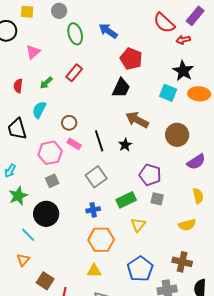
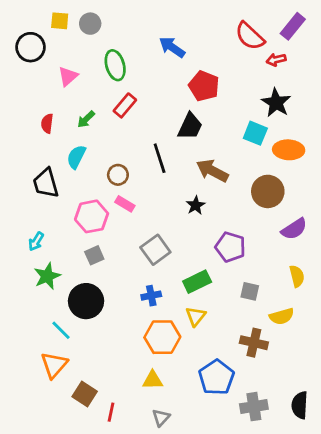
gray circle: (59, 11) -> (90, 24), moved
green ellipse: (75, 34) -> (115, 65), moved
orange ellipse: (199, 94) -> (289, 150), moved
black line: (99, 141) -> (160, 158), moved
gray square: (157, 199) -> (250, 291), moved
yellow triangle: (138, 225) -> (196, 316), moved
orange triangle: (23, 260) -> (54, 365), size x1.5
brown cross: (182, 262) -> (254, 343), moved

